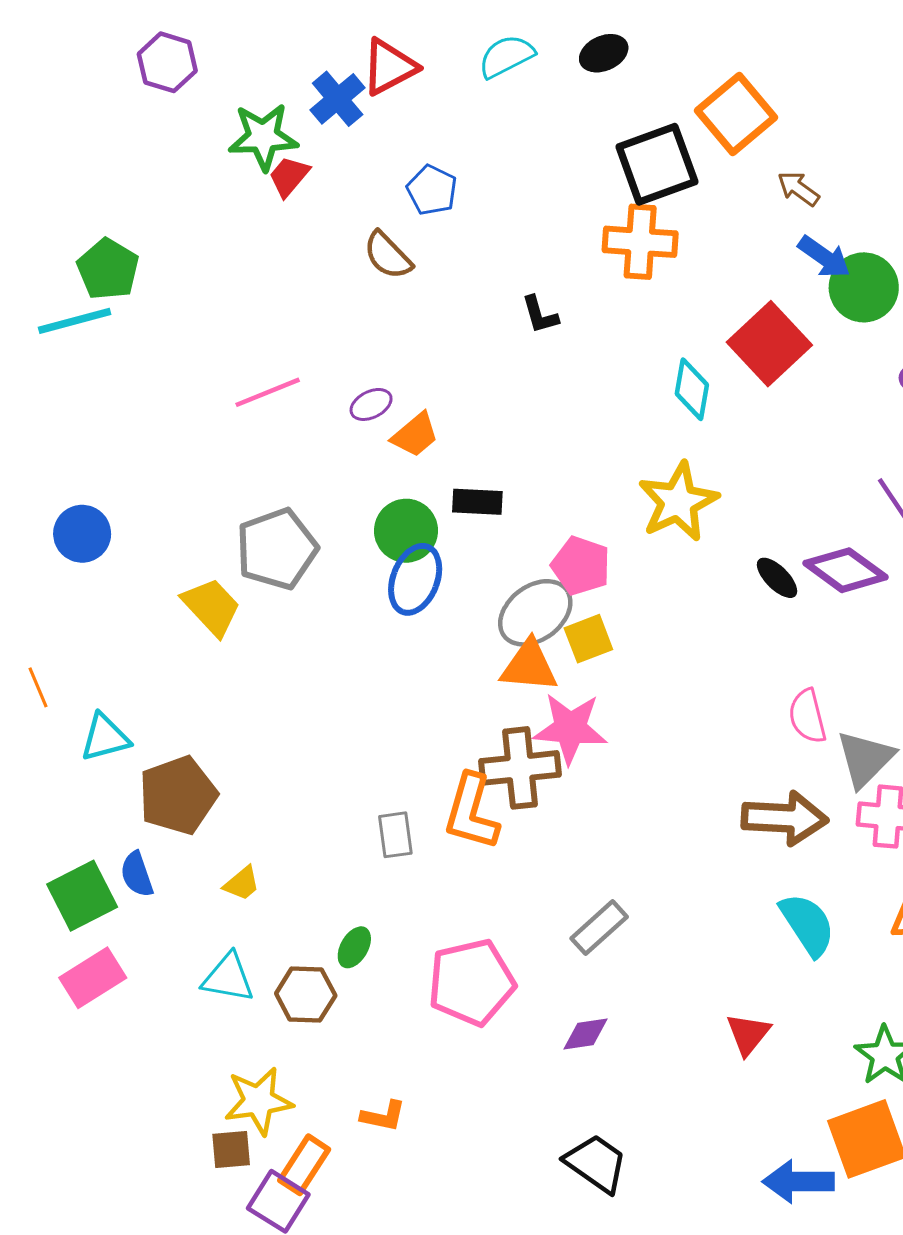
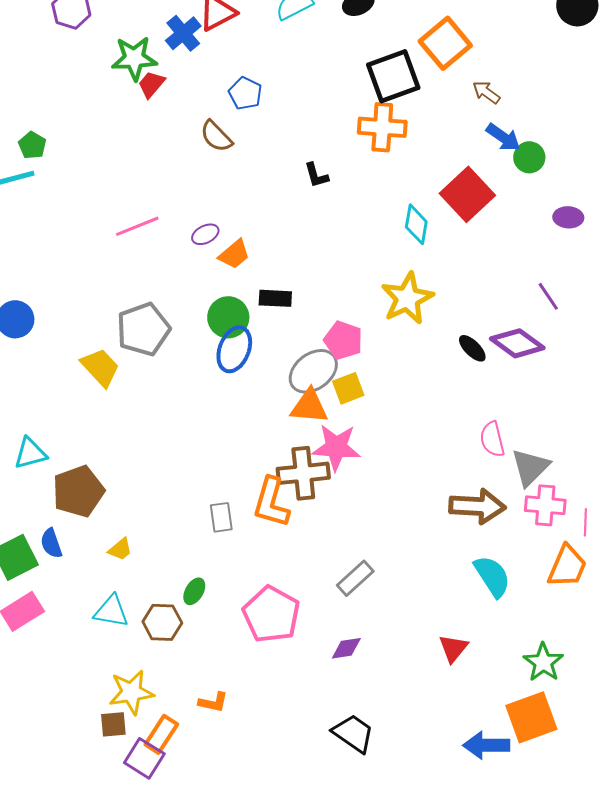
green pentagon: (108, 269) -> (32, 145), size x0.7
green circle: (864, 287) -> (529, 157), size x0.7
pink pentagon: (471, 982) -> (271, 614), turned -30

